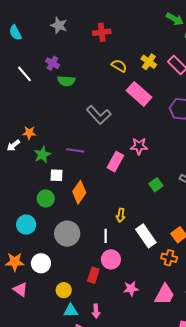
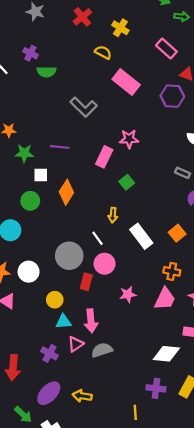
red cross: (102, 32) -> (82, 17), turned -30
yellow cross: (149, 62) -> (120, 28), moved
green star: (42, 155) -> (24, 153), turned 30
green square: (156, 185) -> (127, 182), moved
gray circle: (67, 234) -> (69, 256), moved
white line: (106, 236) -> (97, 238), turned -32
orange cross: (169, 258) -> (172, 271), moved
pink arrow: (96, 311) -> (91, 321), size x1.5

